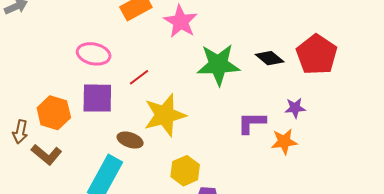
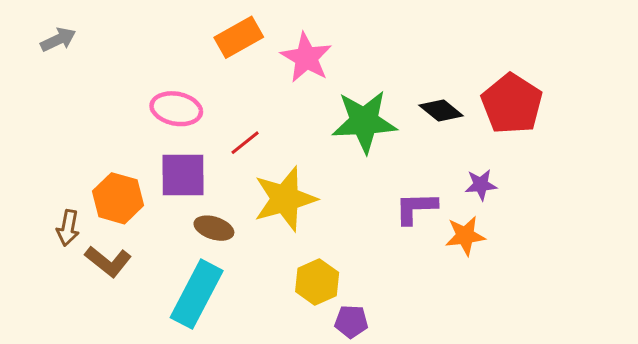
brown ellipse: (130, 140) -> (214, 228), moved

